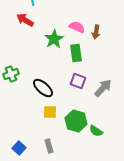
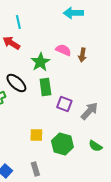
green rectangle: (76, 53) -> (45, 87), moved
black ellipse: (43, 88) -> (16, 83), moved
green semicircle: (96, 131) -> (95, 146), moved

